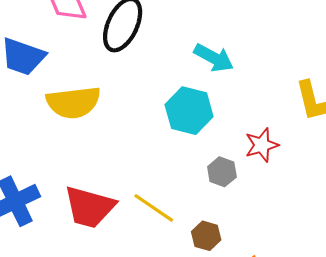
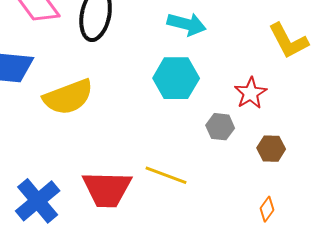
brown hexagon: (206, 236) -> (271, 149), moved

